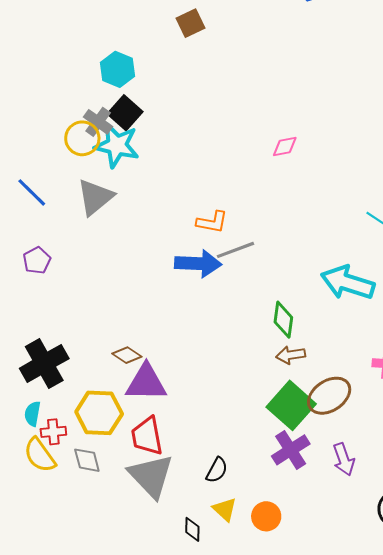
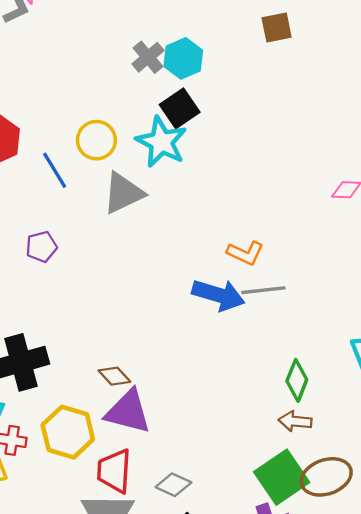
gray cross: (98, 122) -> (148, 57), moved
yellow circle: (82, 138) -> (96, 140), moved
gray diamond: (87, 460) -> (173, 485), moved, turned -64

